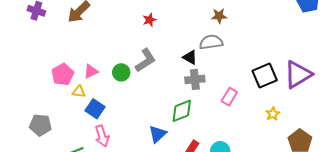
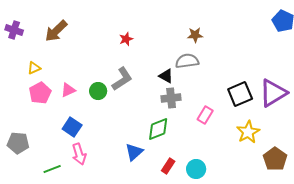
yellow triangle: (79, 92) -> (34, 68), moved, turned -32
yellow star: (273, 114) -> (248, 132), size x1.6

